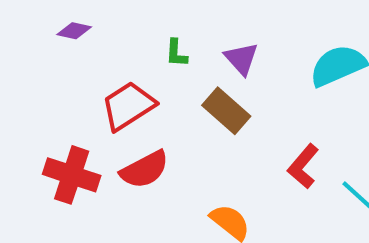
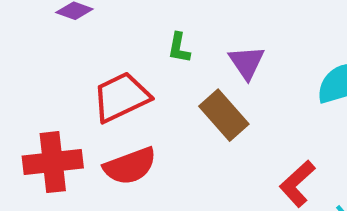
red cross: (72, 175) -> (53, 162), turned -32

